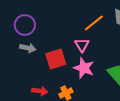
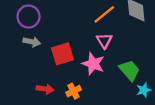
pink triangle: (82, 45) -> (104, 41), moved

